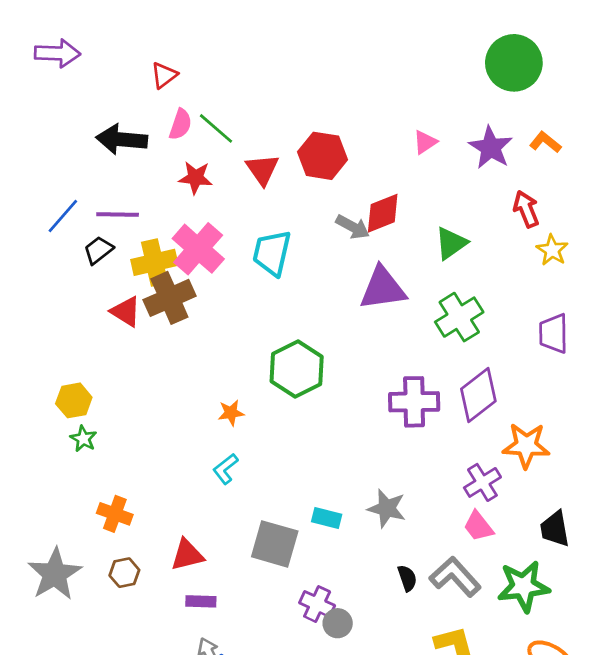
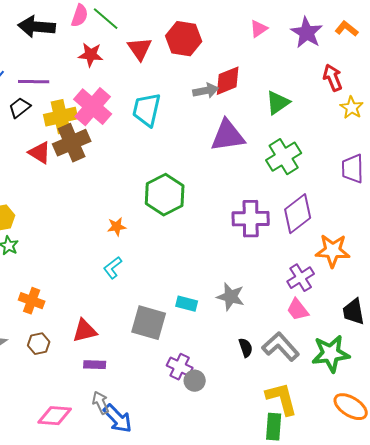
gray arrow: (353, 227) -> (206, 91), turned -40

